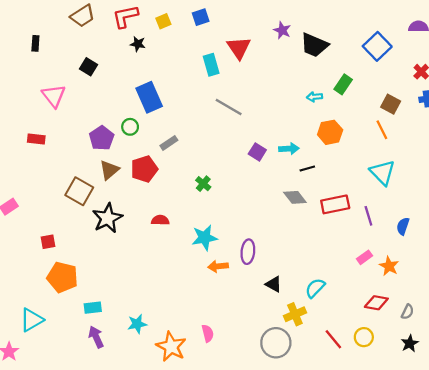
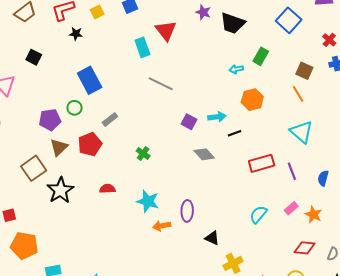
purple pentagon: (102, 138) -> (50, 120), turned 30
brown square: (79, 191) -> (34, 168), turned 30
gray diamond: (295, 197) -> (204, 154), moved
cyan star: (205, 238) -> (148, 201), turned 30
cyan semicircle: (315, 288) -> (258, 214), moved

